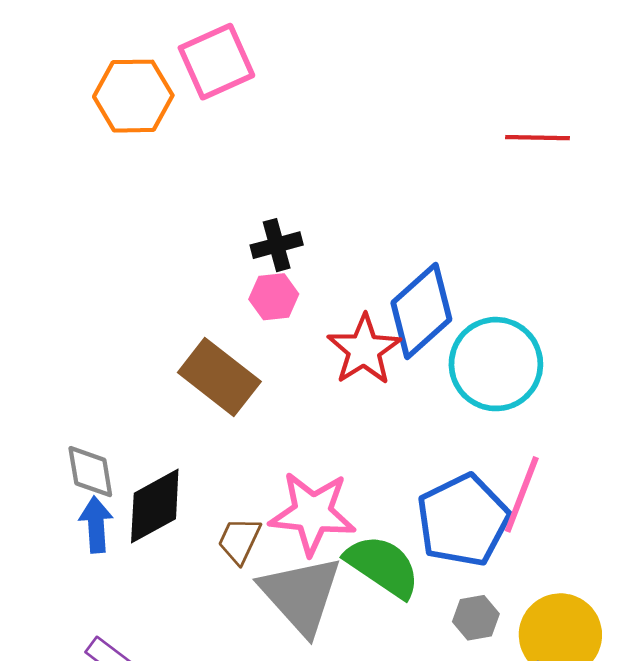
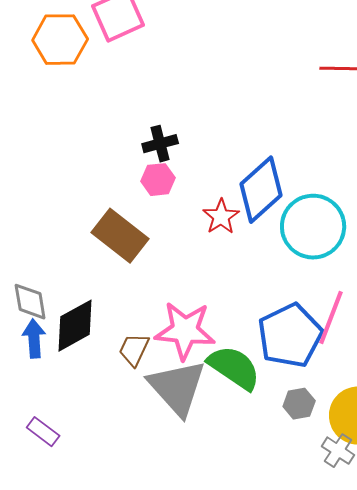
red star: (364, 350) -> (221, 217), size x0.7

